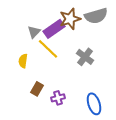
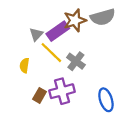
gray cross: (85, 57) -> (76, 61), moved
purple cross: (58, 98) -> (62, 91), moved, size x1.6
blue ellipse: (94, 104) -> (106, 100), moved

